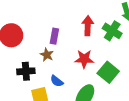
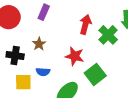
purple rectangle: (54, 36) -> (44, 12), moved
blue semicircle: (57, 81) -> (43, 72), turned -48

